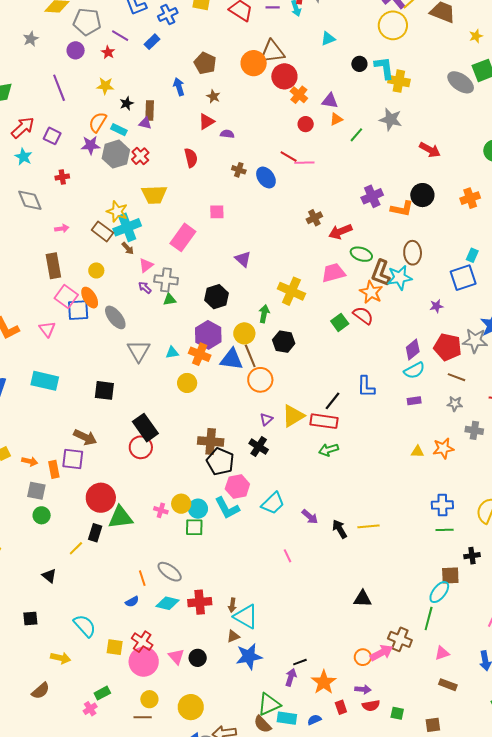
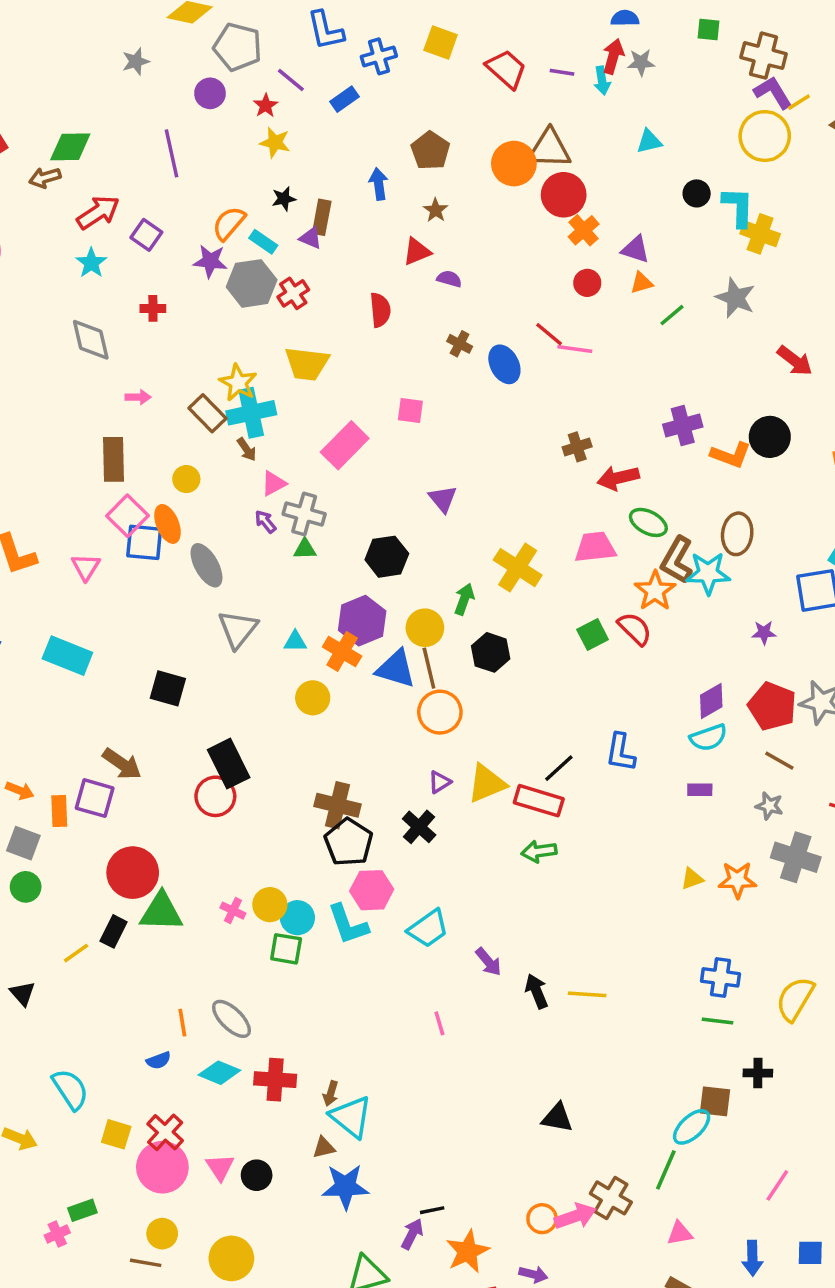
yellow star: (105, 86) -> (275, 142), moved
gray cross: (474, 430) -> (796, 857), size x1.5
yellow triangle: (418, 452) -> (692, 879), turned -32

